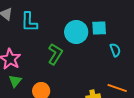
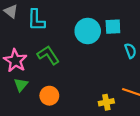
green L-shape: (55, 54) -> (48, 55), moved, turned -65

